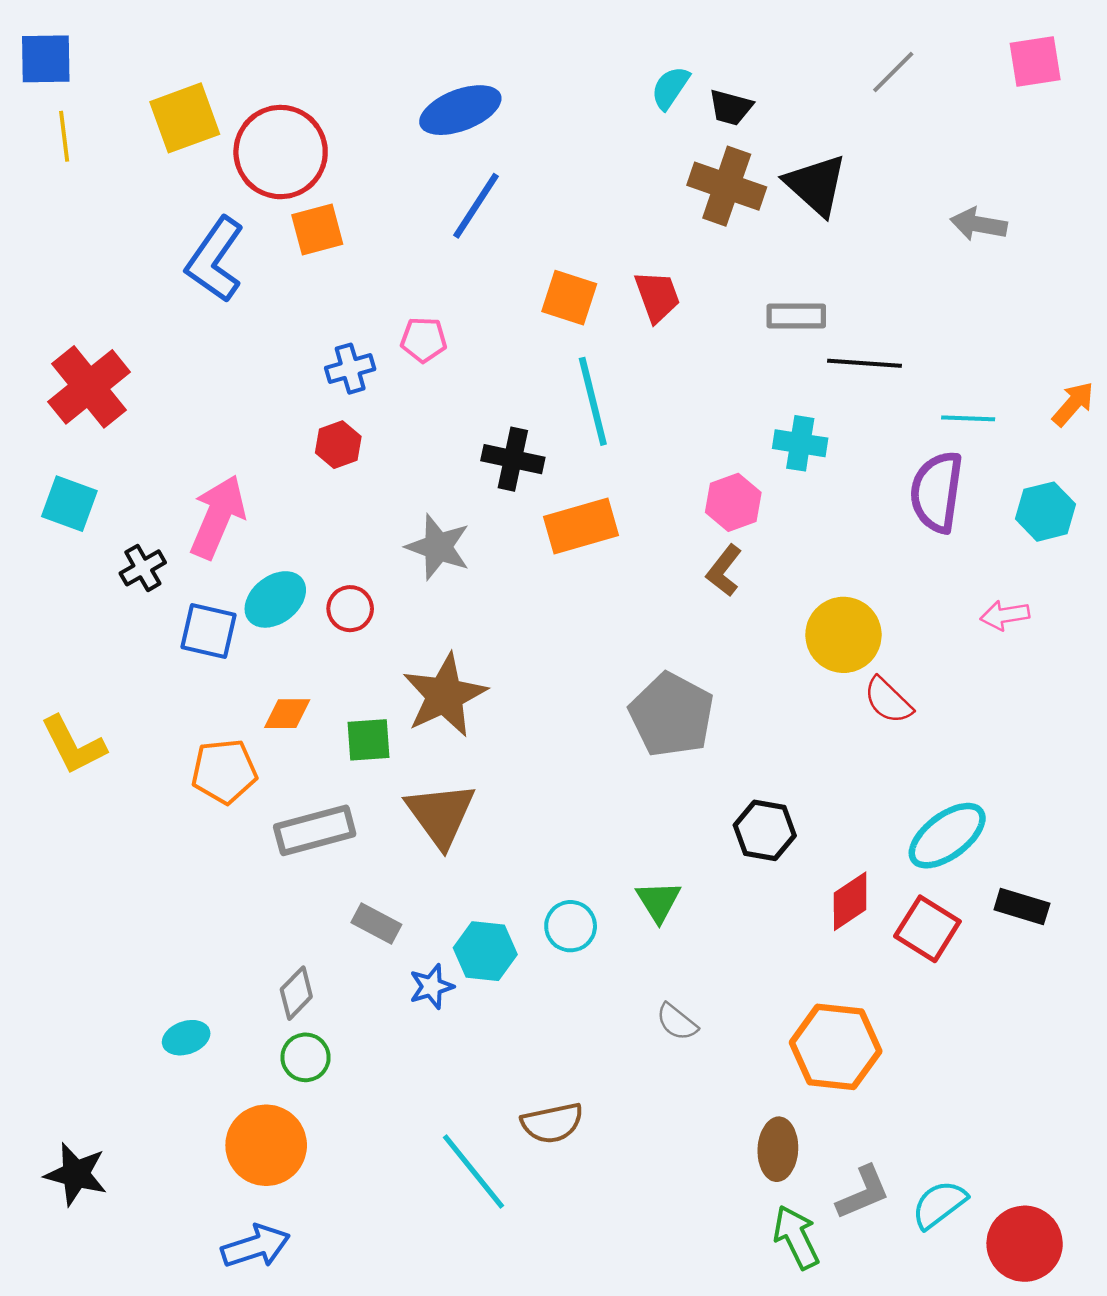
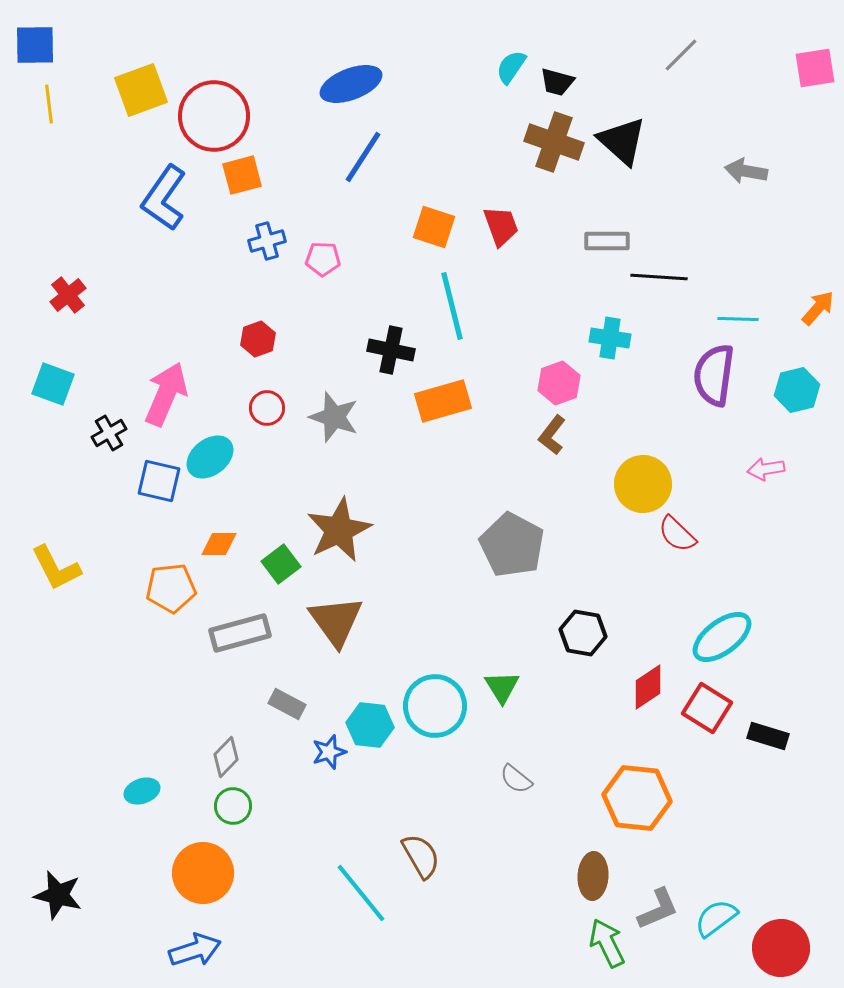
pink square: (1035, 61) -> (815, 68), moved
blue cross: (350, 369) -> (267, 241), moved
red cross: (89, 387) -> (68, 295), size x0.6
red circle: (350, 609) -> (267, 408), moved
green square: (368, 740) -> (281, 564), turned -33
black rectangle: (1022, 906) -> (768, 736), moved
cyan circle: (571, 926) -> (435, 706), size x1.6
brown semicircle: (552, 1123) -> (421, 856), turned -108

